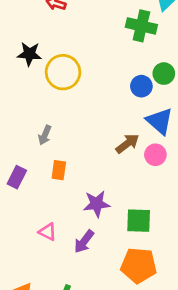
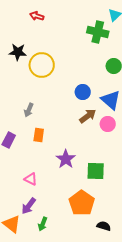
blue circle: (141, 86) -> (83, 92), moved
purple star: (97, 204) -> (66, 159), turned -30
purple arrow: (84, 242) -> (29, 206), moved
orange pentagon: (139, 265) -> (82, 203), moved, turned 30

